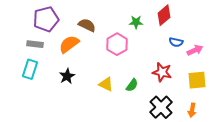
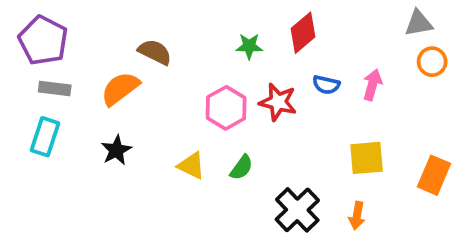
purple pentagon: (46, 19) -> (43, 40), moved, turned -30
pink hexagon: (117, 44) -> (226, 108), moved
pink arrow: (195, 50) -> (372, 85), moved, turned -49
red star: (162, 72) -> (278, 102), moved

